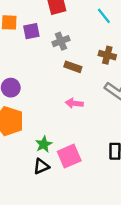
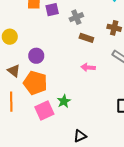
pink square: (69, 156) -> (44, 111), moved
black triangle: (41, 166) -> (80, 136), moved

